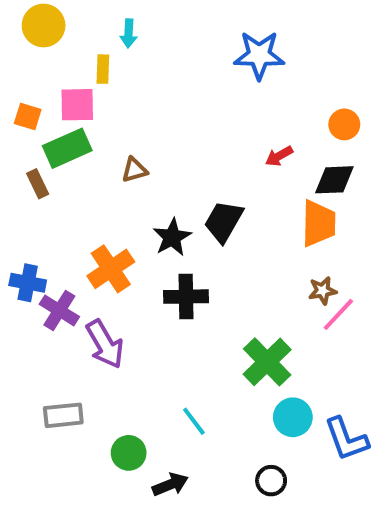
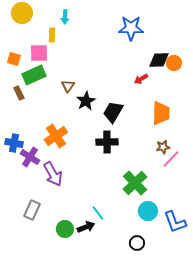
brown triangle: (135, 170) -> (68, 86), turned -40
black diamond: (334, 180) -> (159, 60), moved
black star: (172, 237) -> (86, 101), moved
black cross: (186, 297) -> (107, 142), moved
gray rectangle: (63, 415) -> (32, 210), turned -60
black arrow: (170, 485) -> (86, 227), moved

